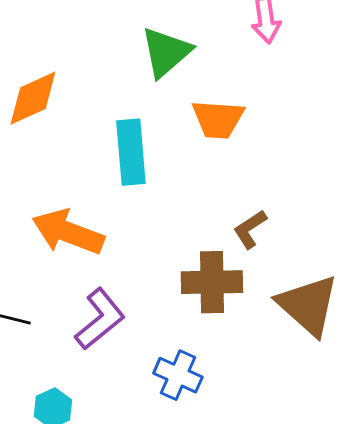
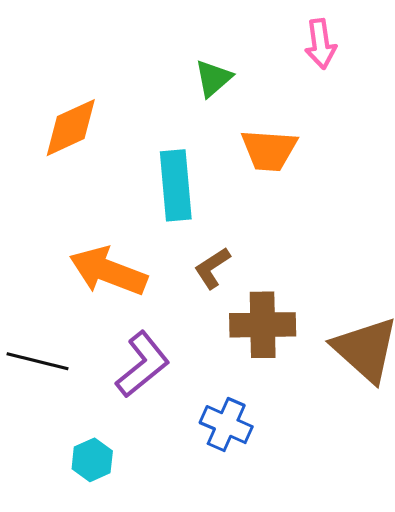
green triangle: (166, 52) -> (213, 78), size x0.7
brown L-shape: (250, 229) -> (212, 268), moved

